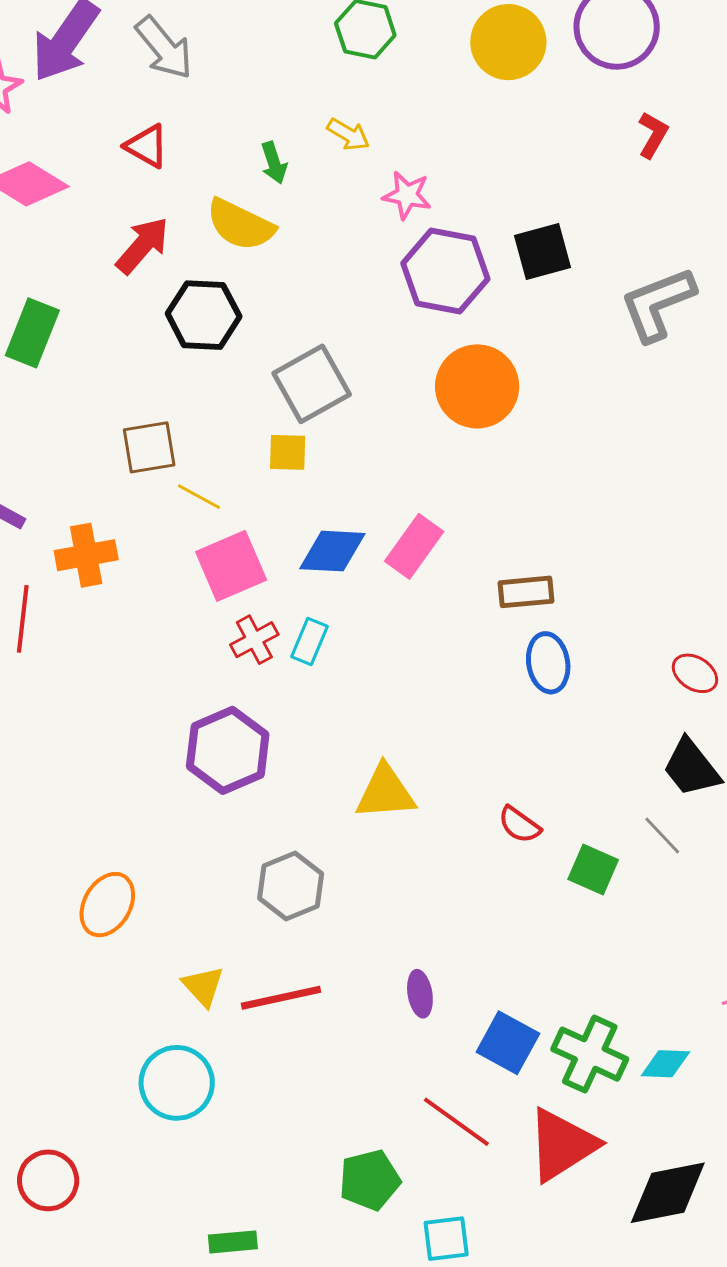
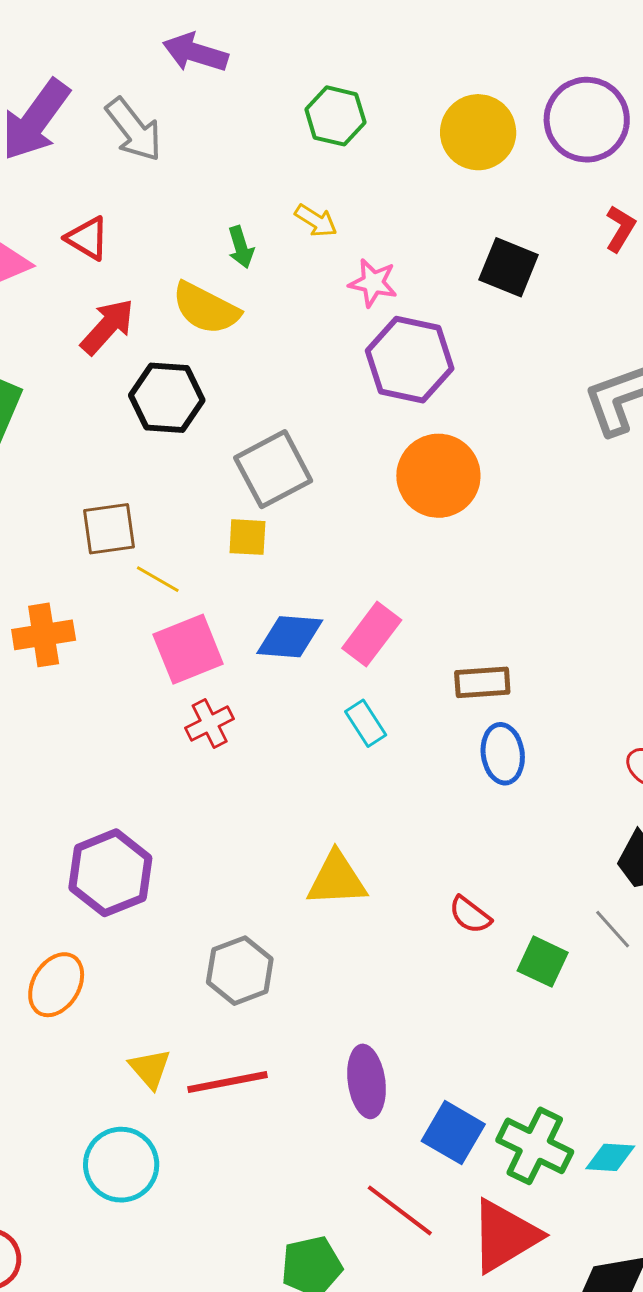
red triangle: (147, 146) -> (87, 238), moved
black square: (542, 251) -> (509, 267), moved, turned 36
cyan rectangle: (310, 641) -> (366, 723), moved, turned -57
purple hexagon: (228, 750) -> (110, 873), moved
purple ellipse: (420, 994) -> (367, 1081), size x1.5

